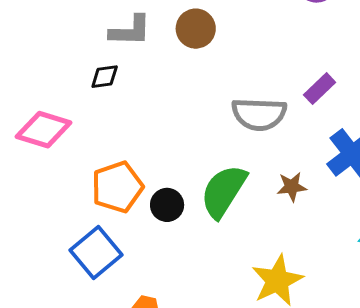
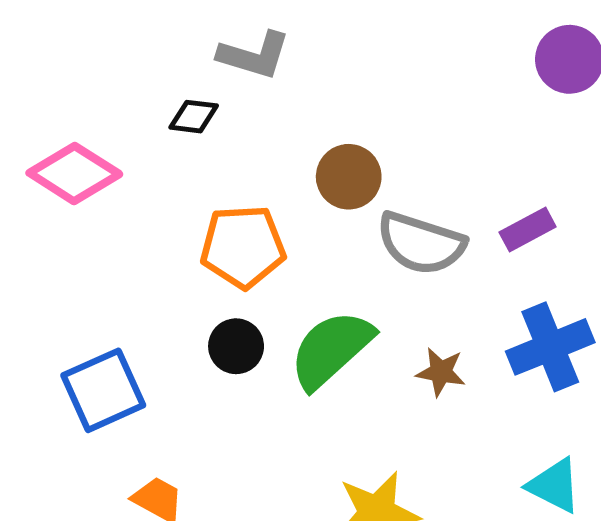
brown circle: (196, 29) -> (349, 177), moved
orange pentagon: (117, 187) -> (243, 247), moved

